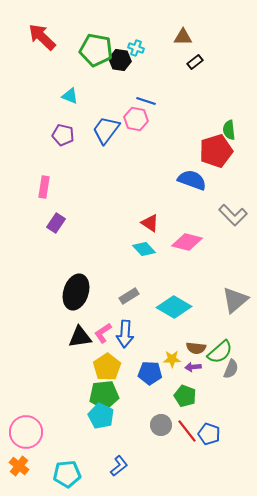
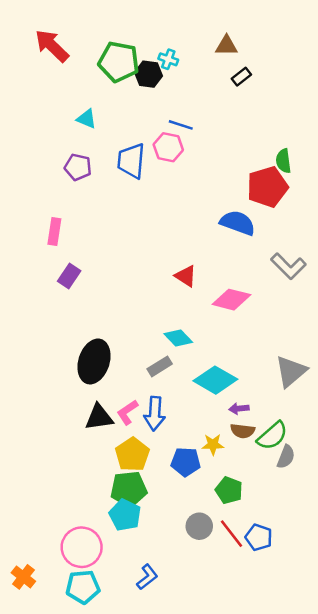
blue trapezoid: (106, 130) -> (131, 161), turned -32
cyan diamond: (144, 249) -> (178, 338), moved
purple arrow: (193, 367) -> (239, 409), moved
pink circle: (26, 432) -> (82, 547), moved

